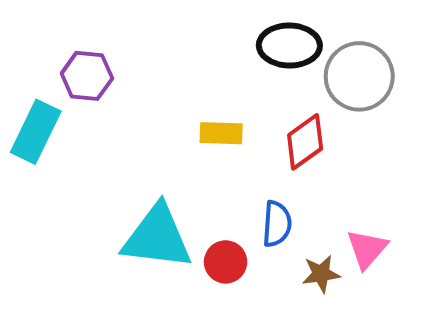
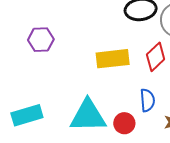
cyan rectangle: (36, 132) -> (27, 115), moved, turned 56
yellow rectangle: (221, 133) -> (113, 59), size x1.5

